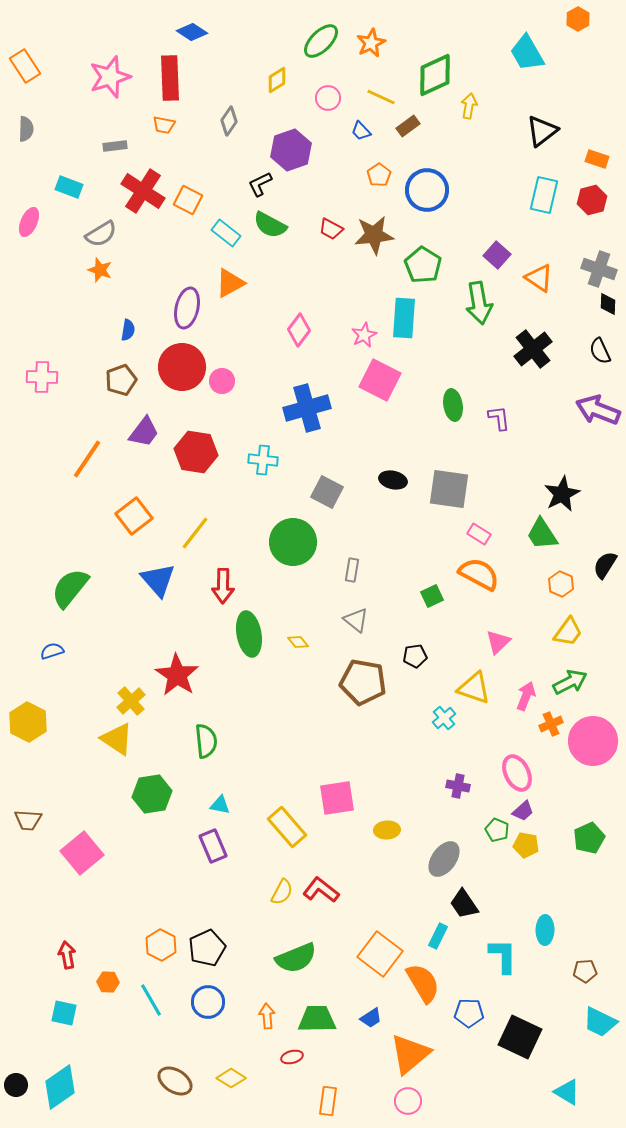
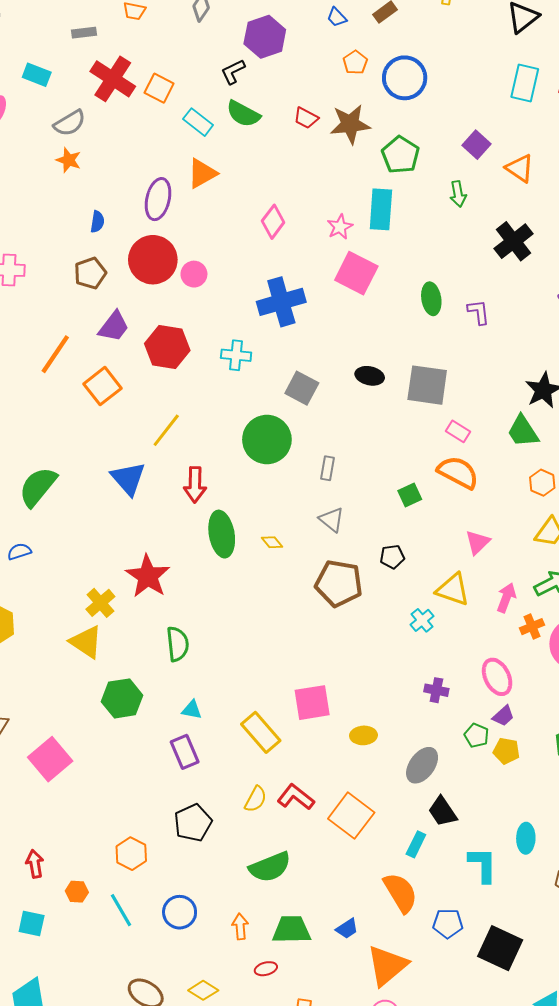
green arrow: (479, 303) -> (458, 194), size x0.6
orange square: (134, 516) -> (103, 386), moved
black pentagon: (207, 948) -> (193, 823), moved
orange square: (380, 954) -> (351, 816), moved

